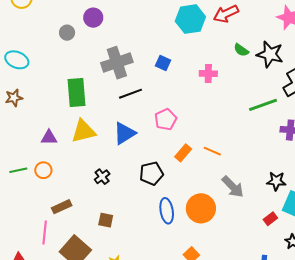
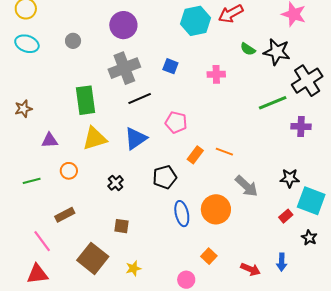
purple circle: (93, 18) -> (123, 25), moved, size x1.4
cyan ellipse: (17, 60) -> (27, 44), moved
pink pentagon: (166, 119) -> (176, 122), turned -30
purple triangle: (49, 138) -> (50, 140), moved
orange circle: (43, 170) -> (69, 171), moved
brown rectangle: (62, 207) -> (65, 215), moved
pink line: (45, 232) -> (42, 241), moved, turned -40

